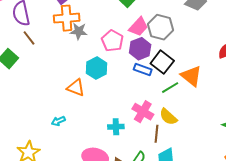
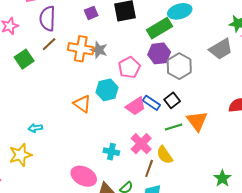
orange cross: (67, 18) -> (81, 49), moved
pink trapezoid: (138, 27) -> (136, 106), moved
brown line: (29, 38) -> (49, 44), turned 70
purple hexagon: (140, 49) -> (159, 53), moved
black square: (162, 62) -> (172, 100), size x0.7
cyan arrow: (58, 121) -> (35, 128), moved

